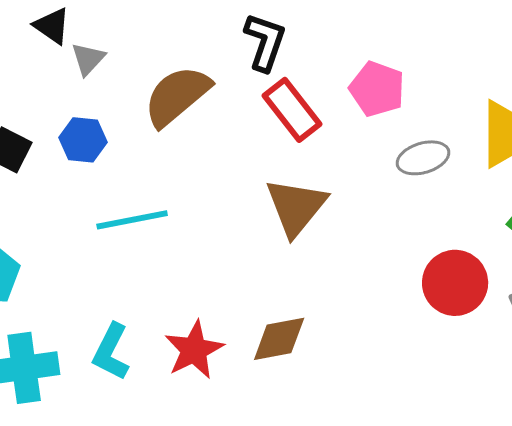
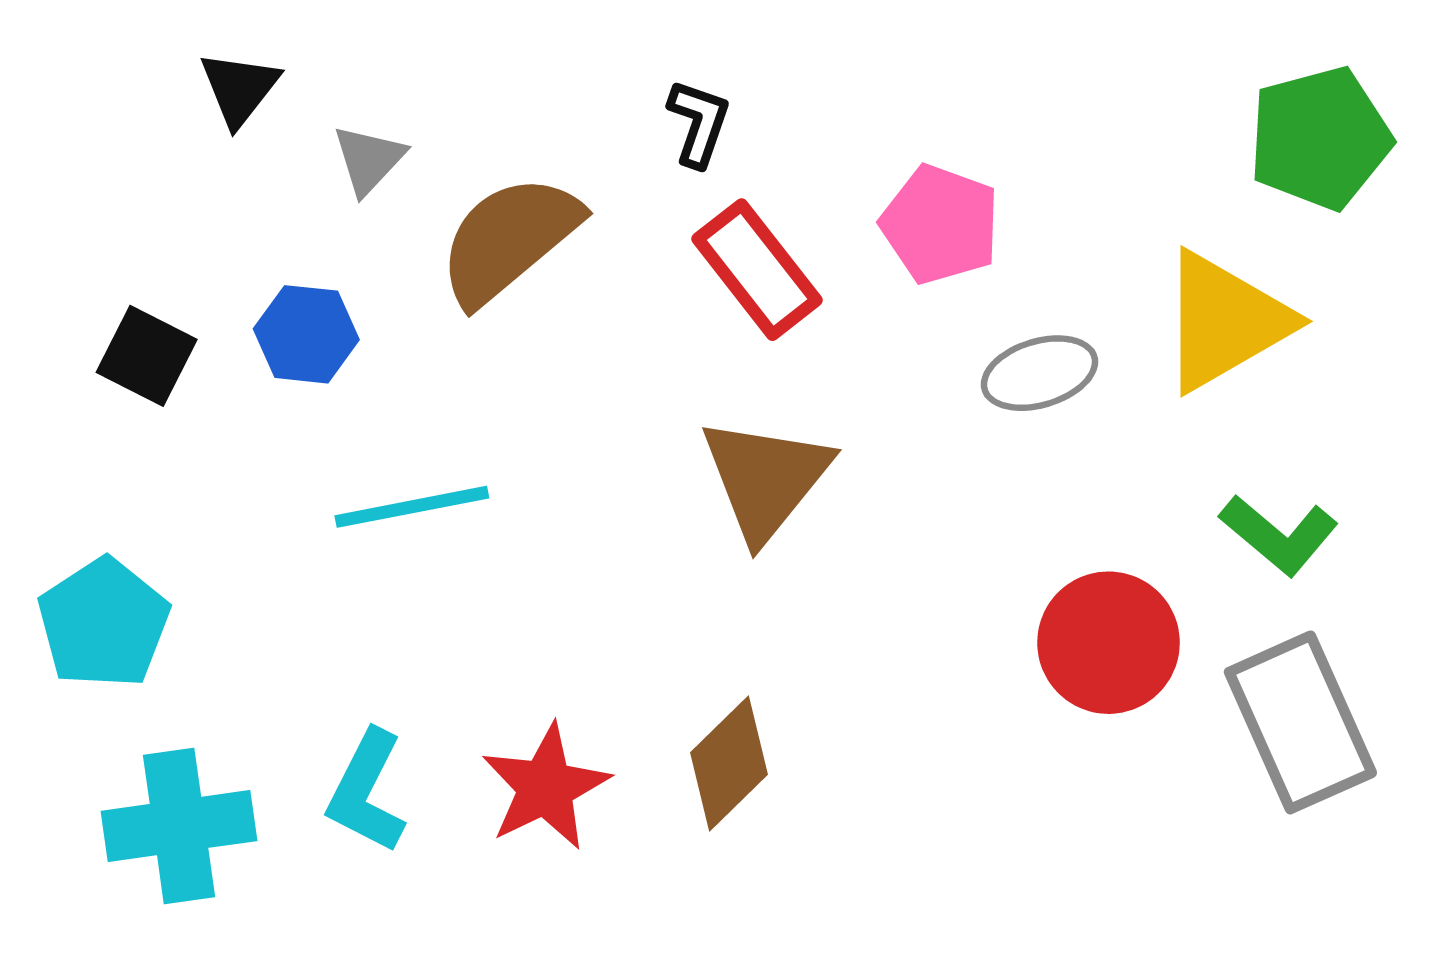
black triangle: (52, 26) -> (239, 88), turned 33
black L-shape: (265, 42) -> (699, 123), size x0.7
gray triangle: (88, 59) -> (369, 160), moved
brown diamond: (279, 339) -> (729, 763), turned -34

